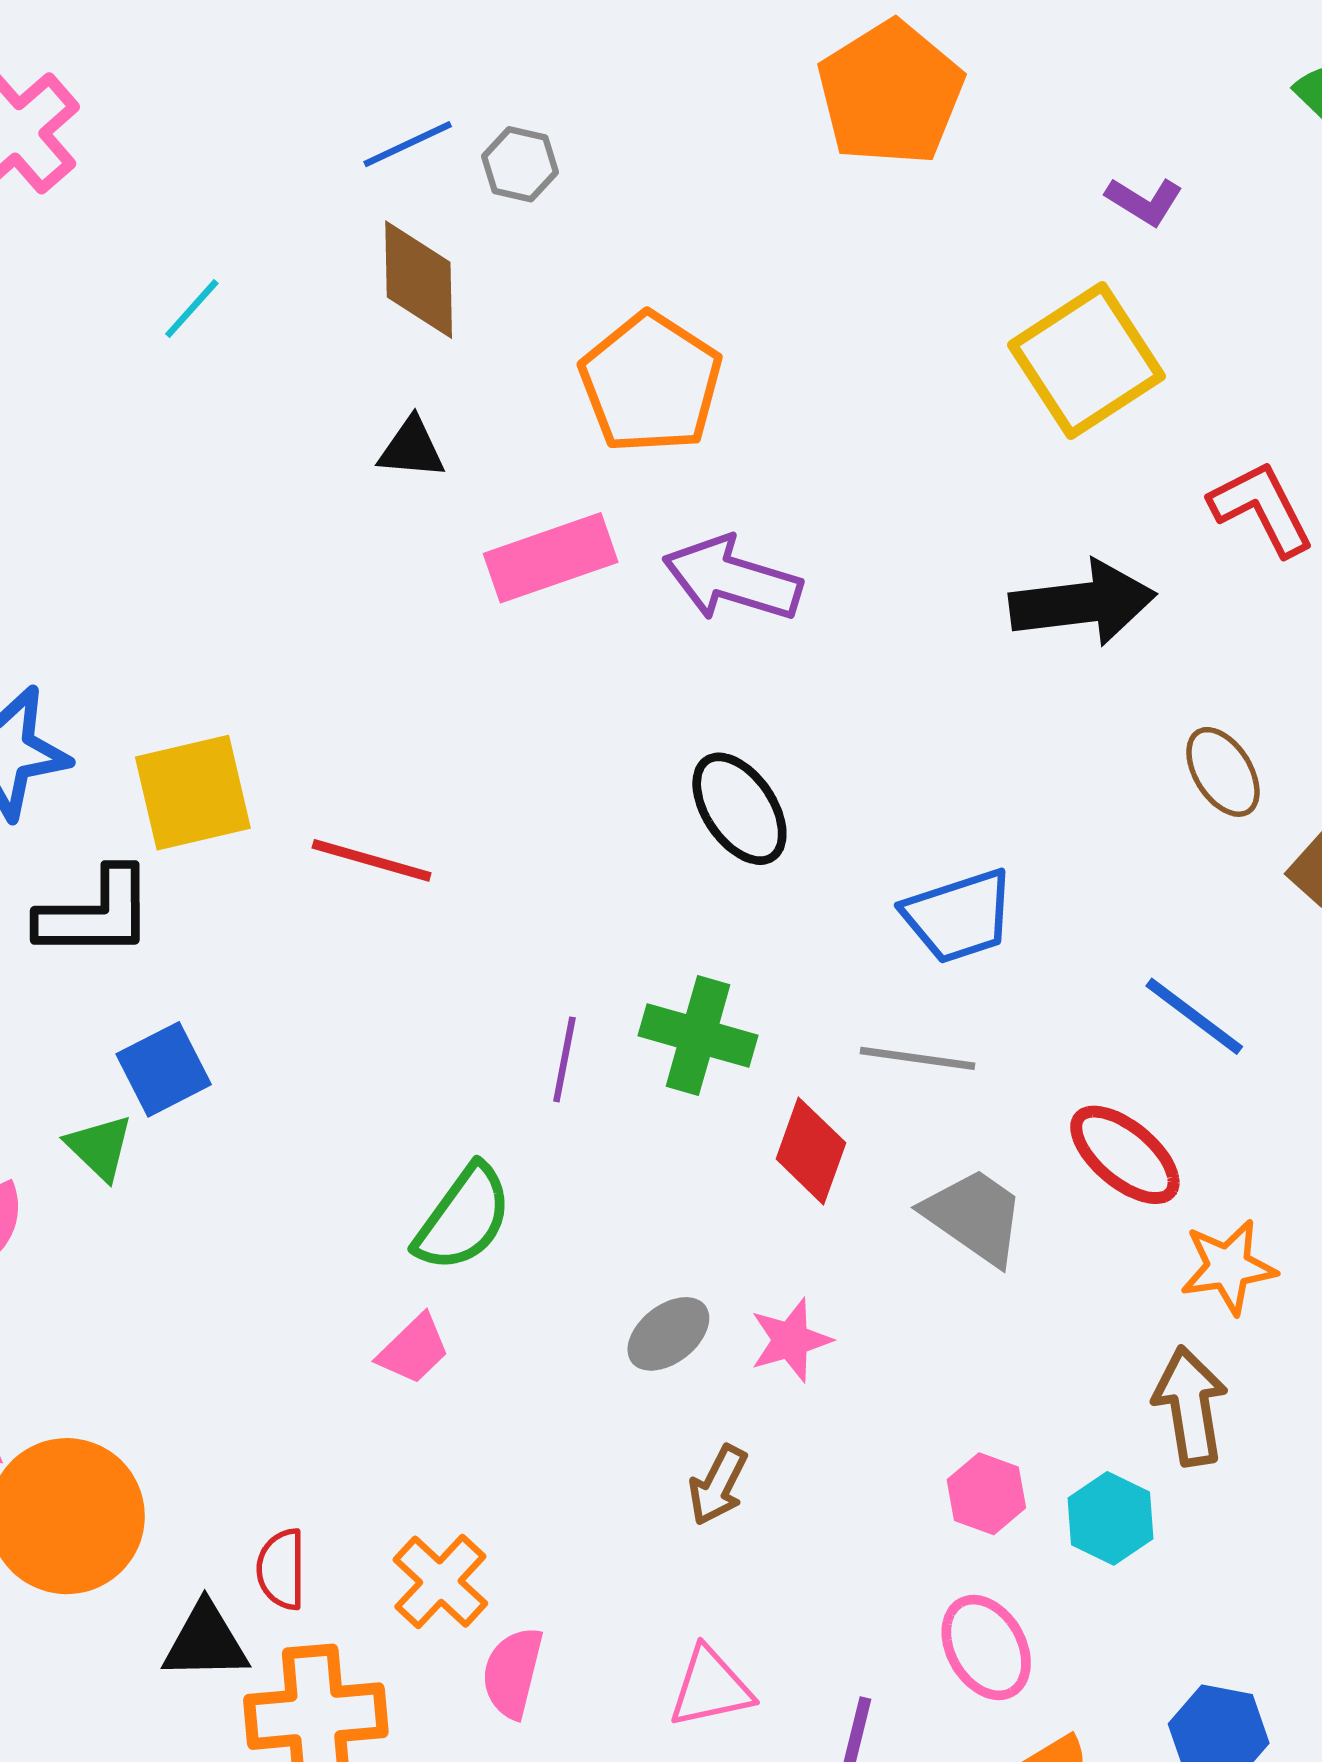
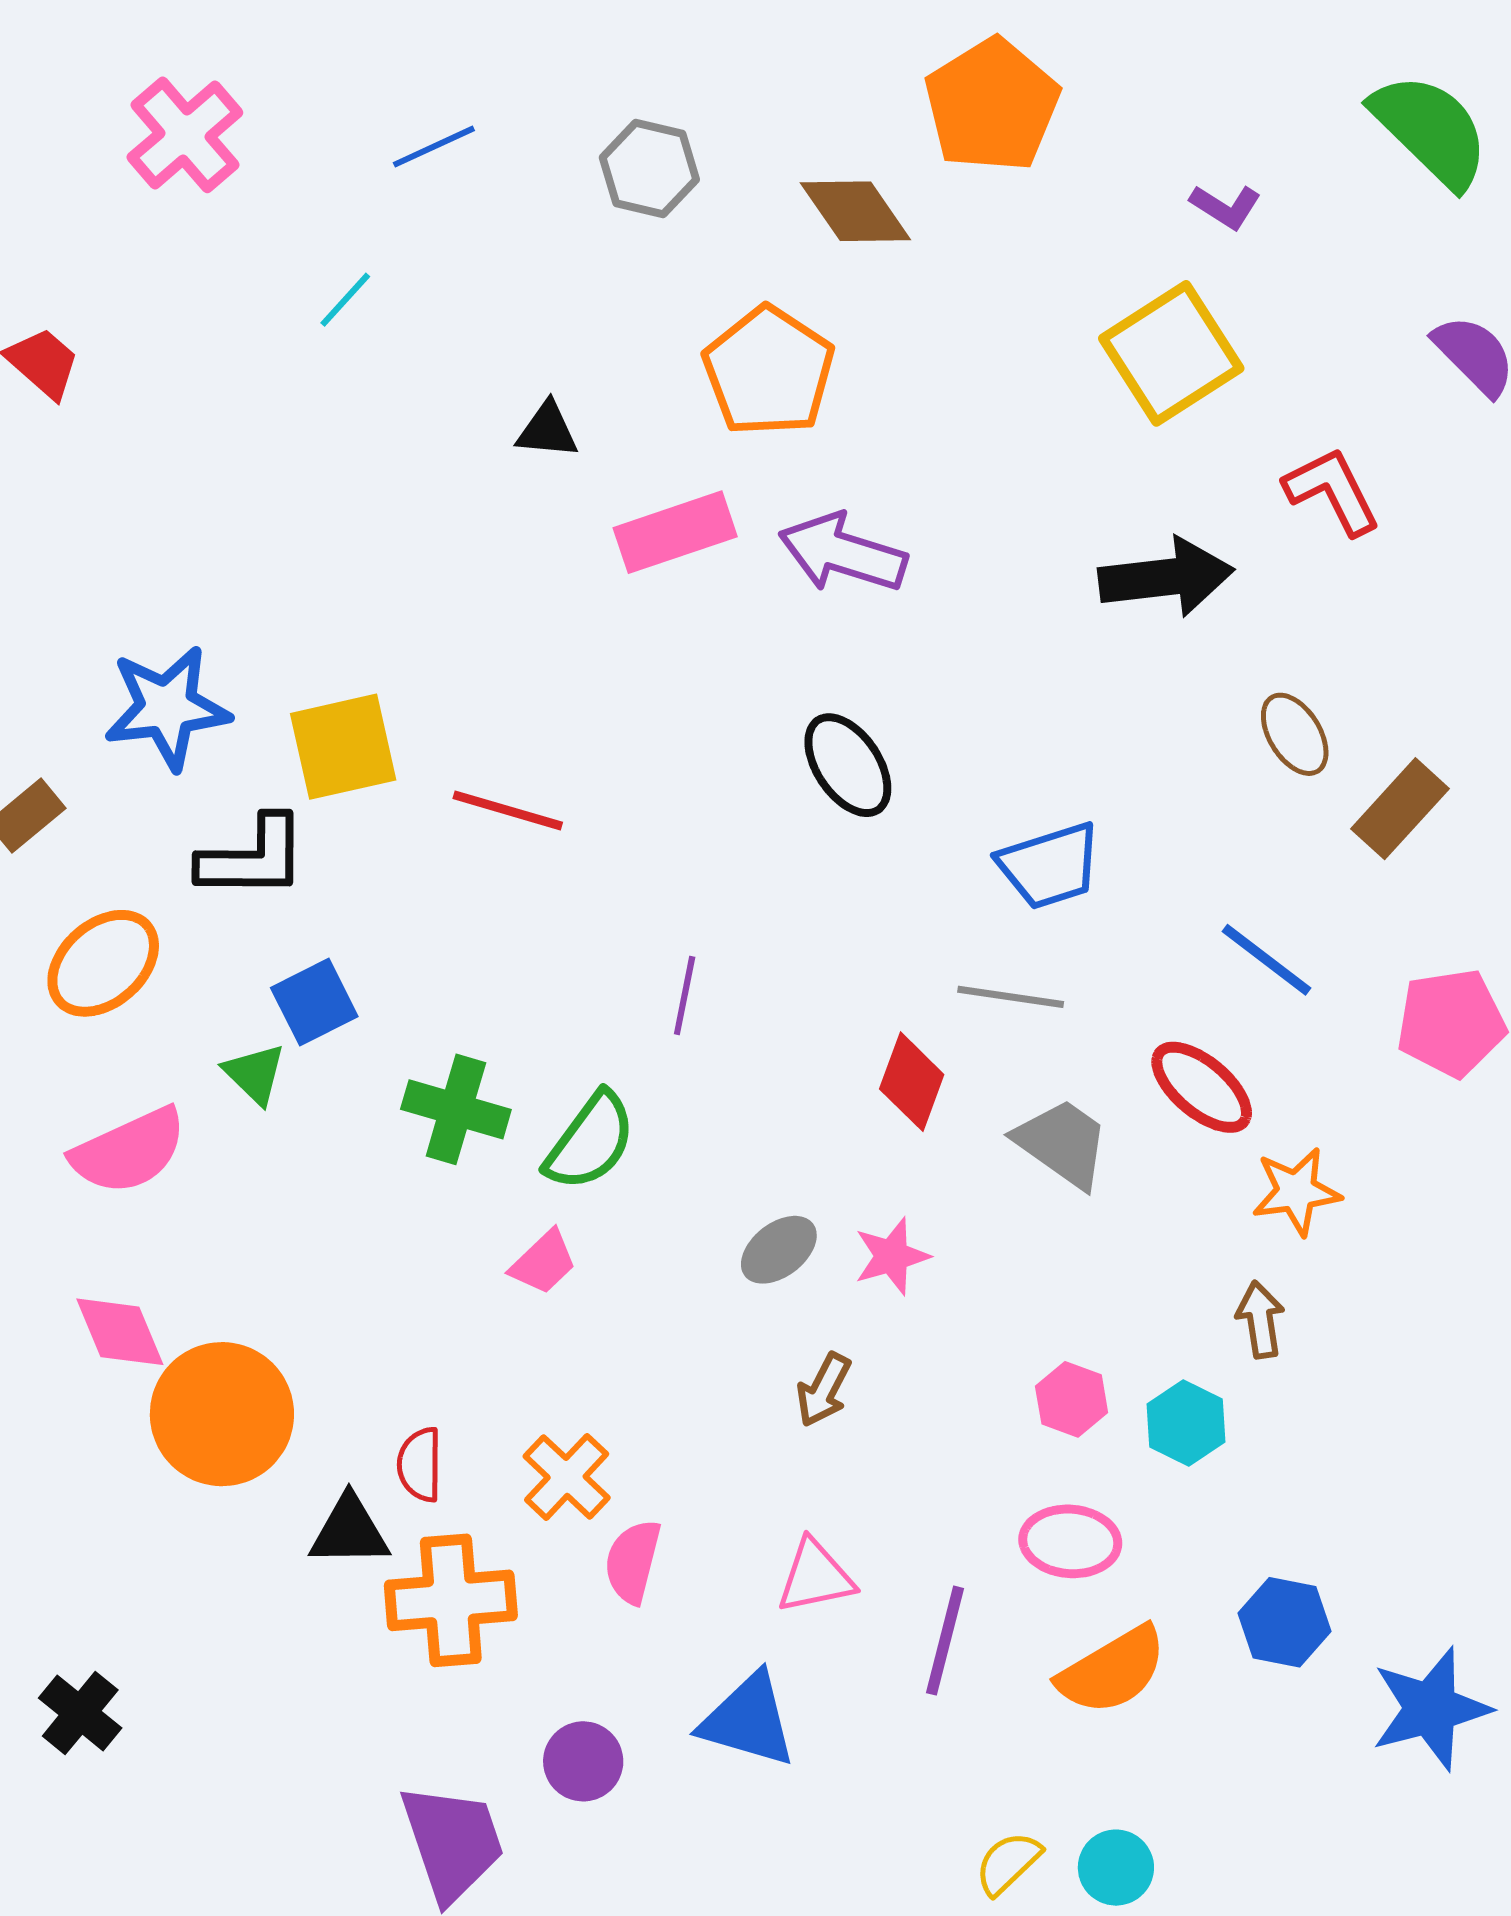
blue line: (408, 144) -> (434, 147), moved
gray hexagon: (520, 164) -> (649, 168), size x1.4
brown diamond: (419, 280) -> (855, 211), moved, turned -34
green cross: (698, 1036) -> (456, 1109), moved
brown arrow: (1190, 1406) -> (1260, 1320), size x0.7
pink ellipse: (986, 1648) -> (1070, 1541), turned -56

